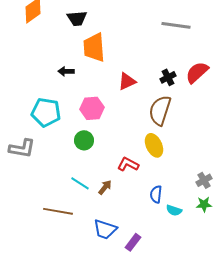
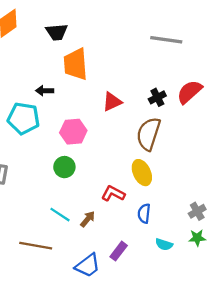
cyan pentagon: (46, 112) -> (24, 118), moved
blue semicircle: (156, 194) -> (144, 213), moved
blue trapezoid: (105, 229) -> (88, 265), turned -55
purple rectangle: (133, 242) -> (119, 251), moved

